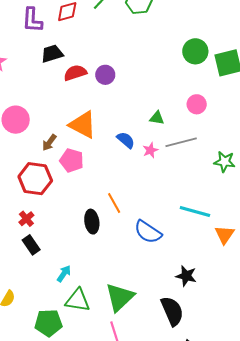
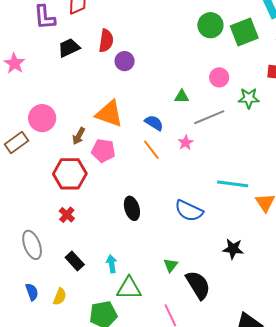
red semicircle: (75, 73) -> (106, 41), moved, turned 125
pink star: (150, 150) -> (186, 143), moved
green star: (225, 162) -> (249, 98), moved
orange line: (114, 203) -> (151, 150), moved
black rectangle: (31, 245) -> (75, 261), moved
cyan arrow: (64, 274) -> (112, 264), turned -36
green triangle: (120, 297) -> (171, 265), moved, size x0.5
black semicircle: (172, 311) -> (198, 285), moved

